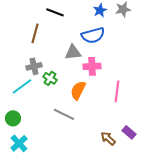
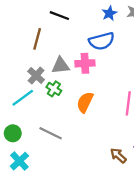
gray triangle: (73, 52) -> (61, 66), moved
gray cross: (34, 66) -> (36, 76), turned -35
pink cross: (92, 66) -> (85, 63), moved
gray line: (64, 114) -> (51, 133), moved

